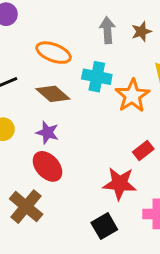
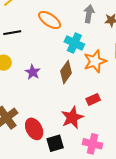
brown diamond: (53, 94) -> (66, 72), moved, turned 70
red ellipse: (47, 166) -> (34, 129), moved
red star: (120, 183) -> (72, 117), turned 30

